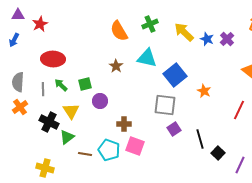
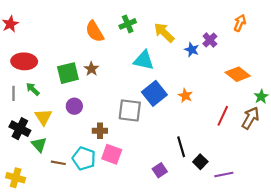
blue star: (207, 39) -> (192, 50), moved
cyan triangle: (147, 58) -> (144, 60), moved
blue square: (175, 75) -> (154, 93), moved
green square: (85, 84) -> (68, 73), moved, size x1.5
gray square: (165, 105) -> (130, 110), moved
purple square: (174, 129) -> (160, 170), moved
green triangle: (67, 137) -> (39, 145), turned -35
purple line: (240, 165) -> (224, 175), turned 54

